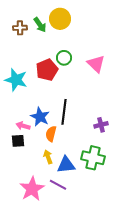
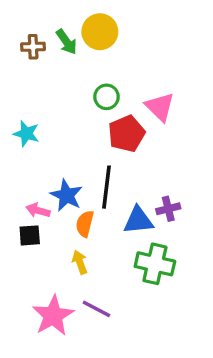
red pentagon: (47, 70) -> (127, 134), moved
cyan star: (16, 80) -> (26, 134), size x0.7
blue triangle: (66, 165) -> (138, 220), moved

